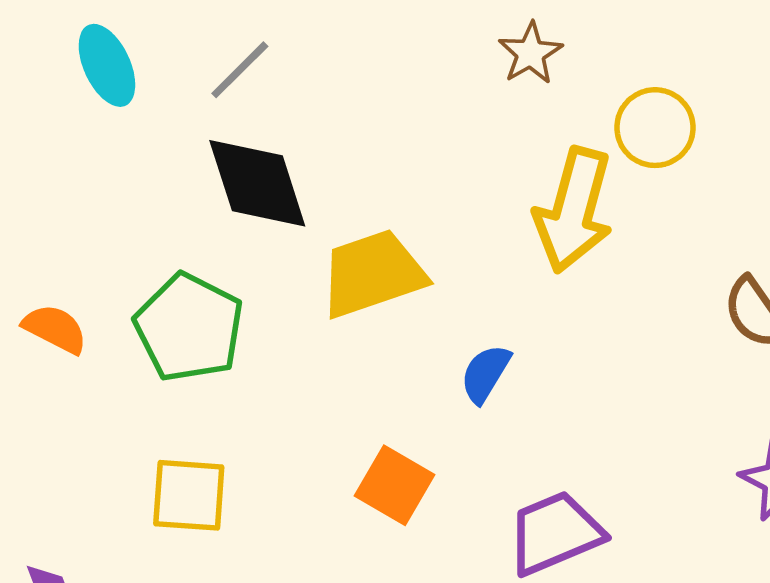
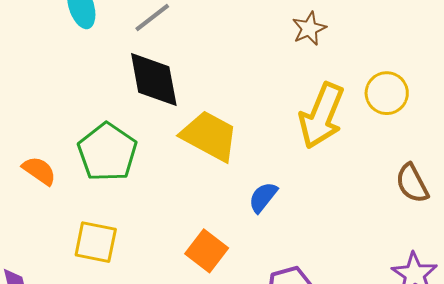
yellow circle: (655, 128) -> (387, 93), moved
yellow trapezoid: (373, 274) -> (209, 136), turned 40
orange semicircle: (55, 329) -> (39, 171), moved

